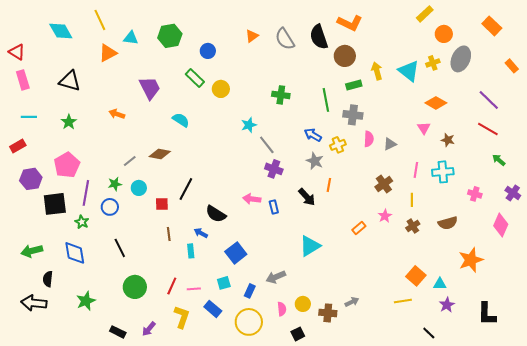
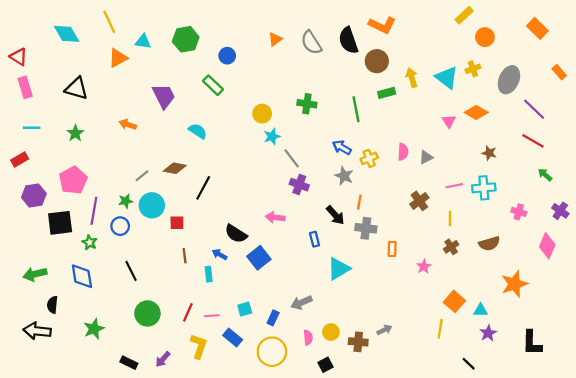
gray ellipse: (461, 59) -> (509, 80), moved
yellow circle: (221, 89) -> (262, 114), moved
gray cross: (353, 115) -> (366, 228), moved
pink triangle: (424, 128) -> (449, 121), moved
pink line: (416, 170) -> (454, 186), turned 70
cyan circle: (139, 188) -> (152, 205), size x1.5
black line: (186, 189) -> (203, 188), moved
blue rectangle: (274, 207) -> (315, 239), moved
pink star: (385, 216) -> (424, 266), moved
orange rectangle: (359, 228) -> (392, 249), turned -48
blue square: (236, 253) -> (259, 258), moved
yellow line: (403, 301) -> (440, 329), turned -72

